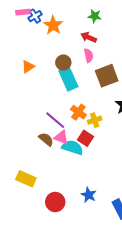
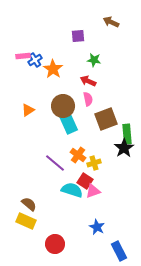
brown circle: (63, 63) -> (63, 106), size x1.5
pink triangle: (61, 137) -> (93, 191), moved, turned -42
brown semicircle: (46, 139) -> (29, 204), moved
blue star: (89, 195) -> (97, 227), moved

